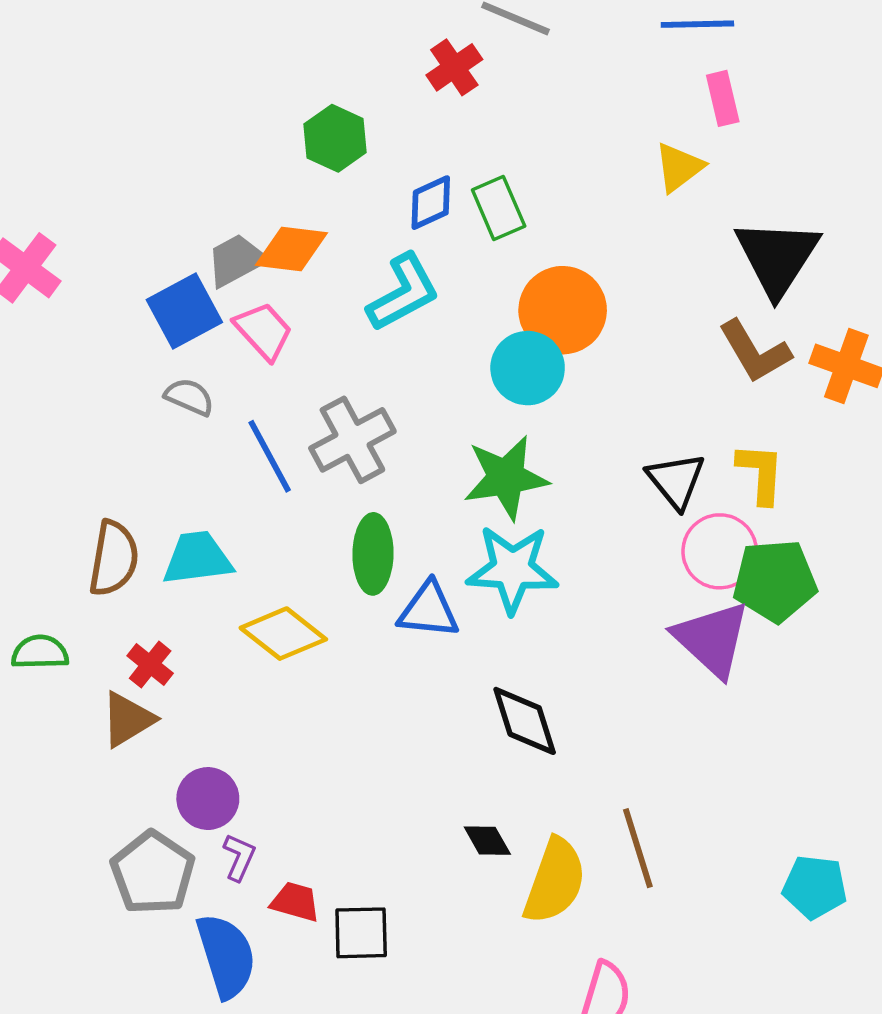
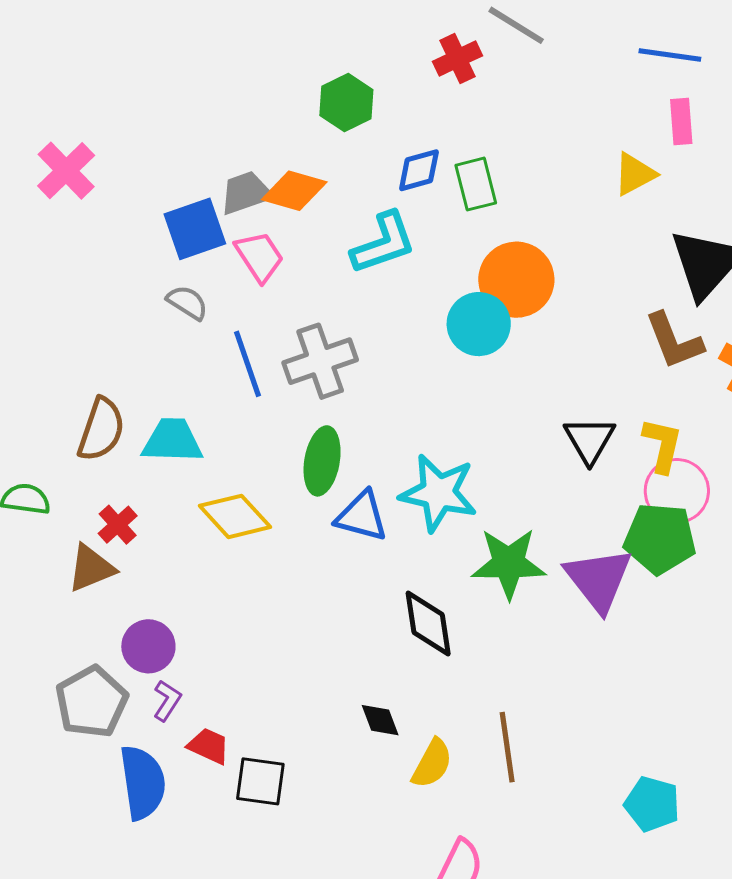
green star: (506, 478) -> (509, 563), moved
pink circle: (720, 551) -> (677, 491), moved
yellow semicircle: (555, 881) -> (432, 764), size x0.7

